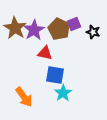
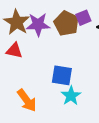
purple star: (34, 30) -> (38, 24), turned 30
red triangle: (45, 53) -> (14, 50), moved

